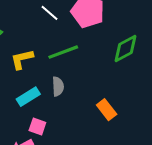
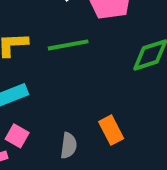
gray semicircle: (58, 86) -> (69, 146), moved

